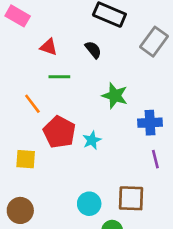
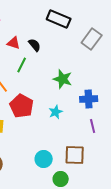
black semicircle: (93, 50) -> (35, 45), moved
green line: (59, 77) -> (22, 65), turned -63
cyan star: (92, 140) -> (56, 112), moved

